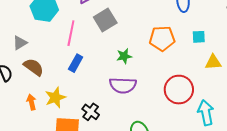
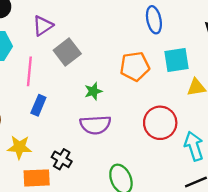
cyan square: (199, 37) -> (177, 60), size x1.6
yellow star: (55, 98) -> (19, 147), turned 30

